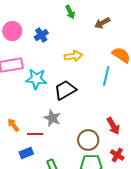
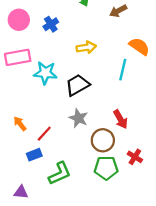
gray star: (52, 118) -> (78, 118), moved
red arrow: (113, 126) -> (120, 119), moved
red line: (35, 134) -> (44, 134), turned -49

